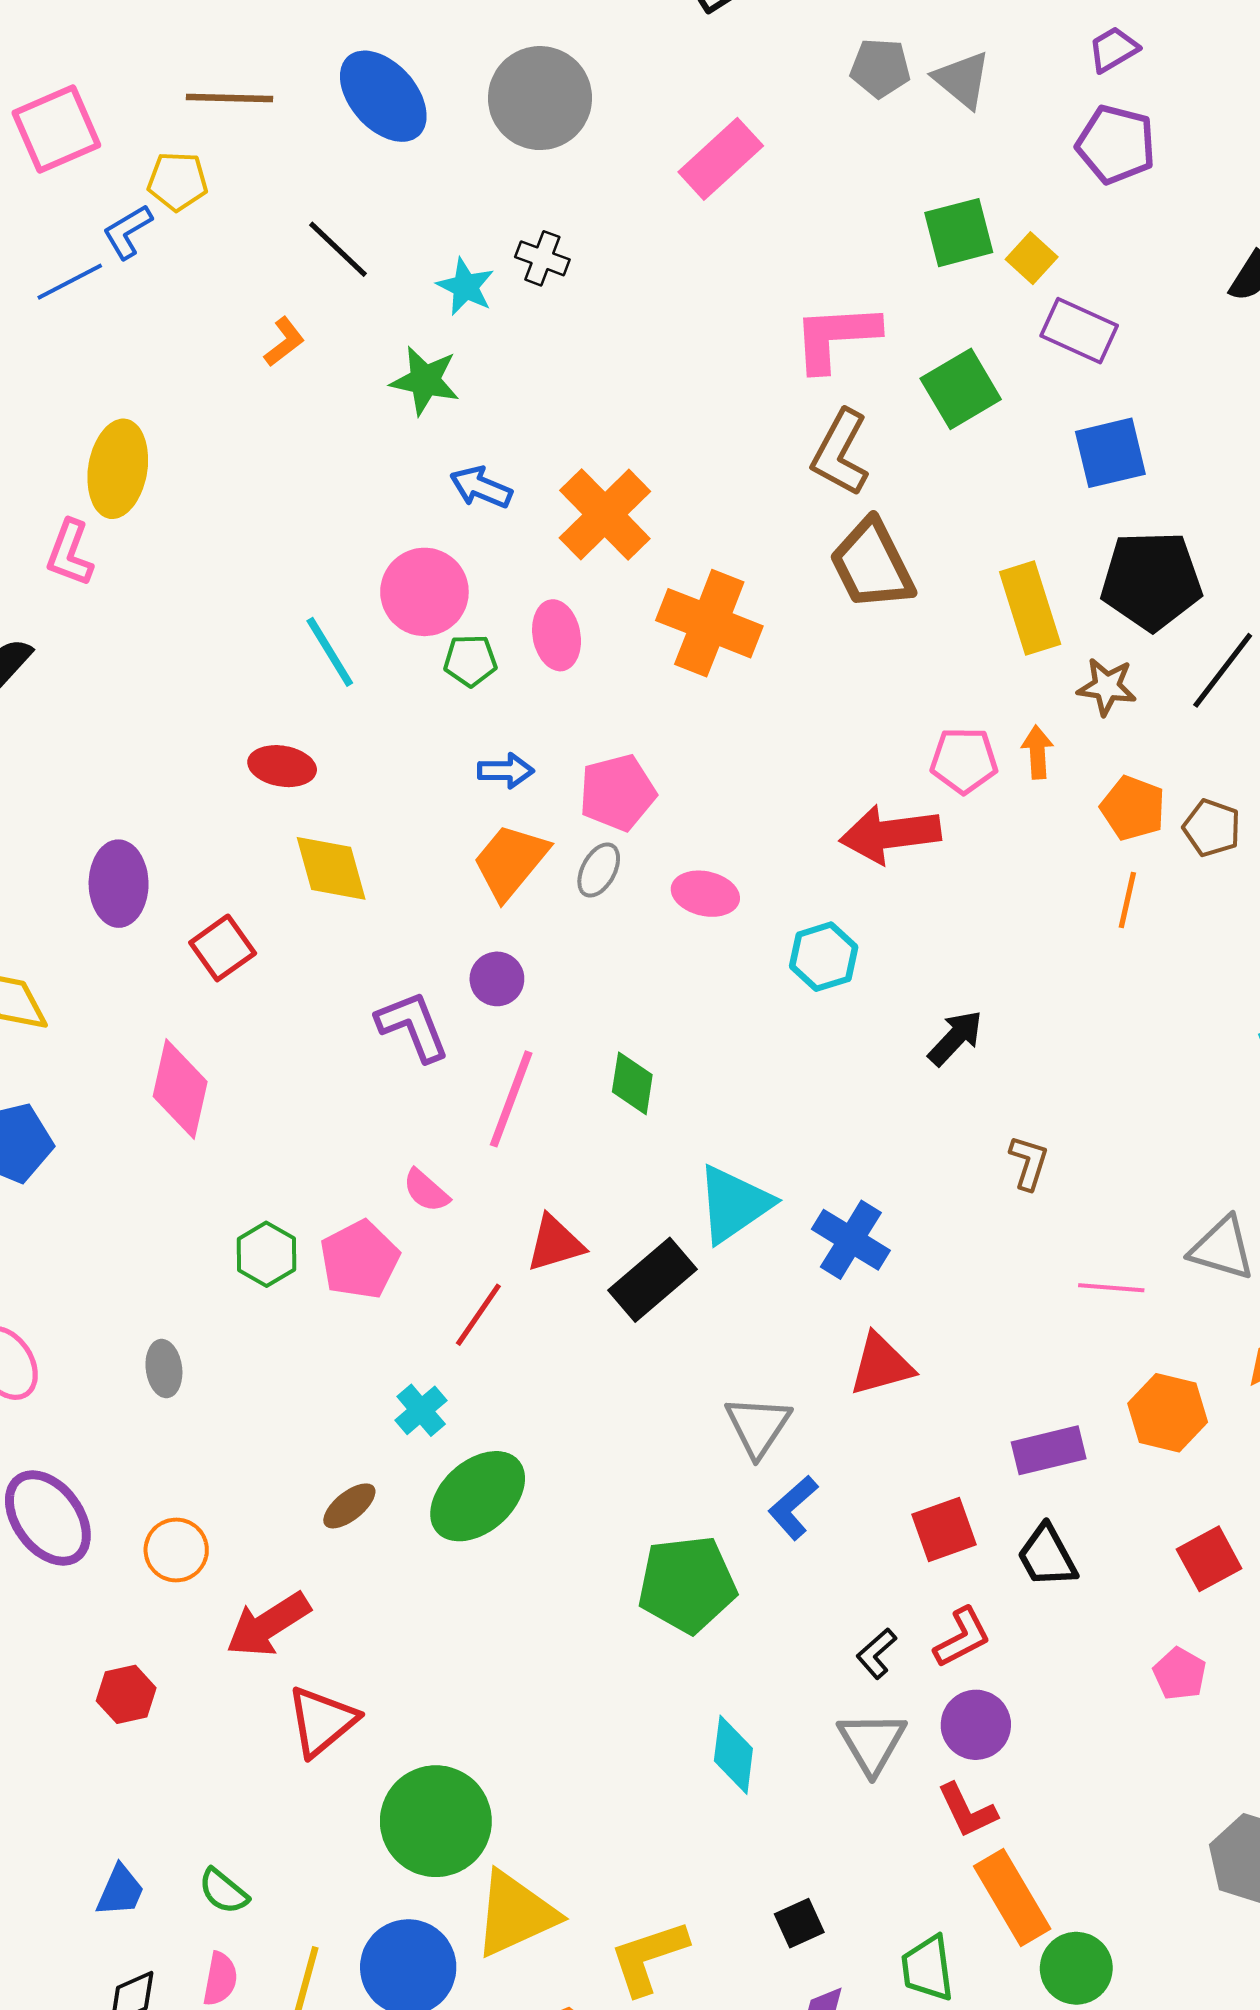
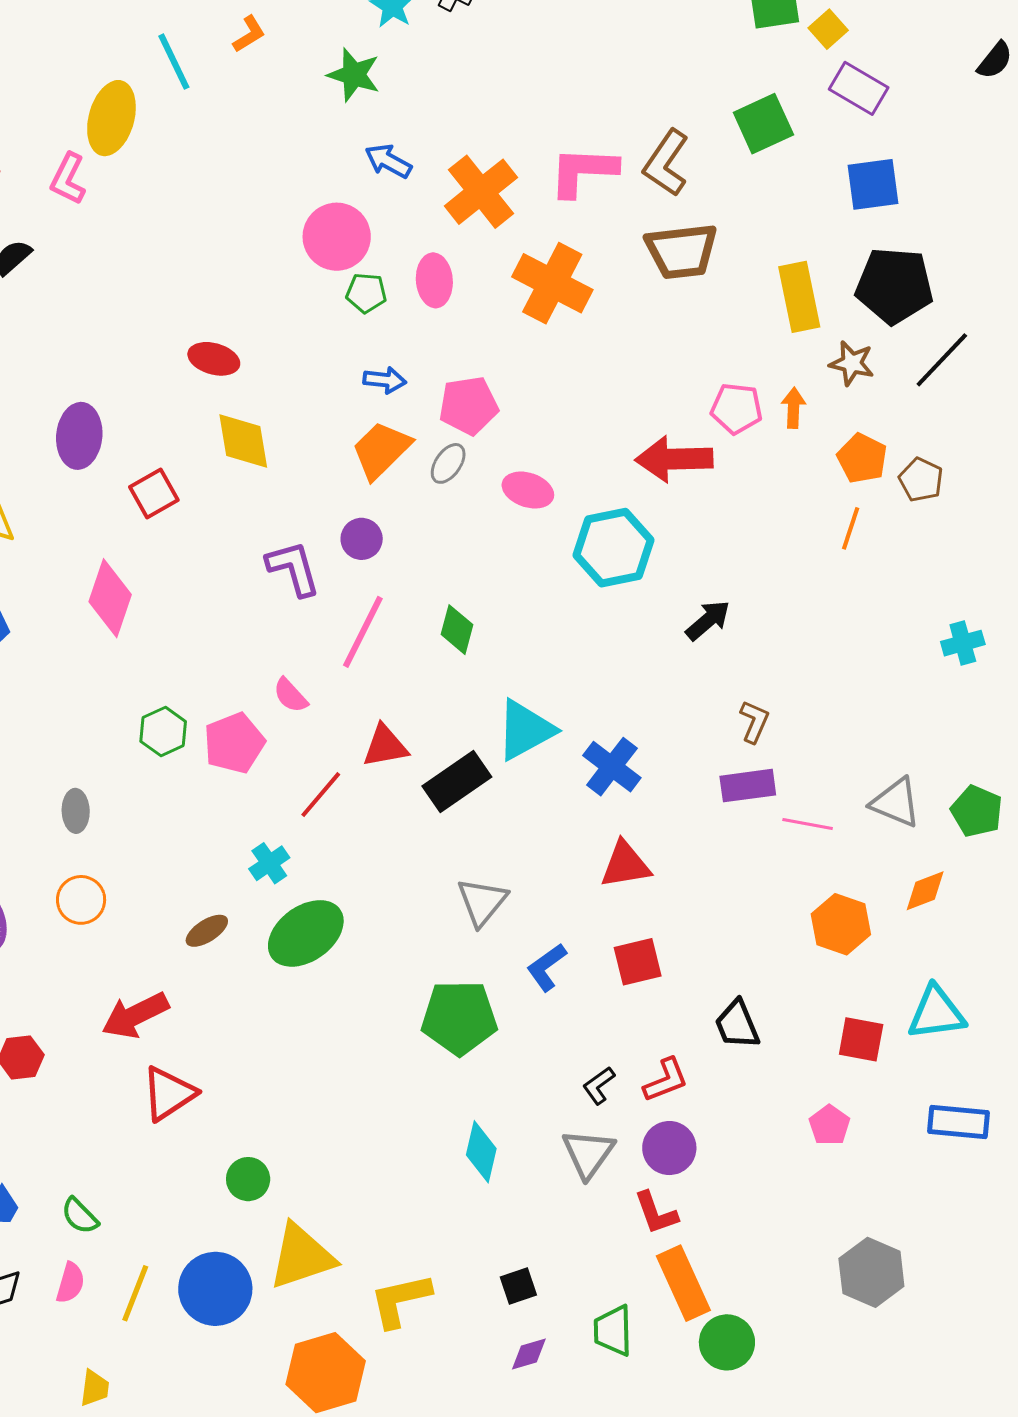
pink L-shape: (836, 337) -> (583, 171), moved
brown trapezoid: (872, 564) -> (682, 251), turned -76
cyan line: (330, 652) -> (174, 62), moved
cyan hexagon: (824, 957) -> (613, 548), size x1.5
gray triangle: (758, 1426) -> (482, 902), moved
purple rectangle: (1049, 1450) -> (748, 786), moved
red square: (944, 1530) -> (638, 962), moved
orange circle: (176, 1550) -> (81, 900), moved
red square: (1209, 1559) -> (861, 1039), turned 33
green circle: (436, 1821) -> (248, 1179), size x0.5

